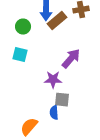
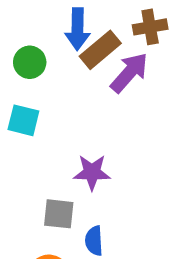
purple arrow: (71, 59) -> (129, 73), moved
gray square: (62, 100) -> (59, 214), moved

